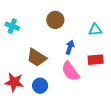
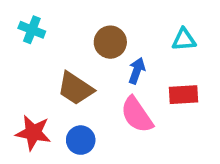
brown circle: (55, 20) -> (110, 42), moved

